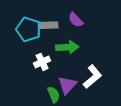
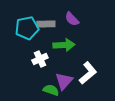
cyan pentagon: (28, 29) -> (27, 28), turned -30
green semicircle: (54, 95) -> (51, 90), turned -49

